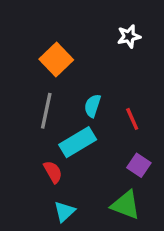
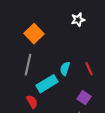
cyan semicircle: (93, 106) -> (65, 69), moved
red line: (132, 119) -> (89, 69), moved

